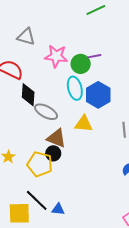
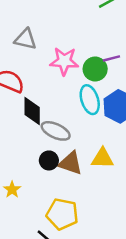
yellow triangle: (84, 124) -> (102, 158), moved
black circle: (53, 153) -> (49, 160), moved
yellow pentagon: (40, 164) -> (62, 214), moved

